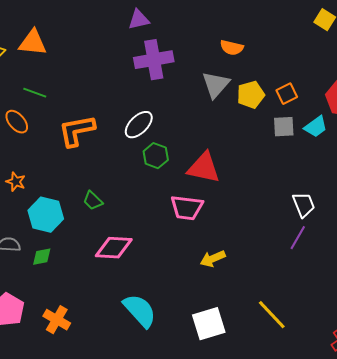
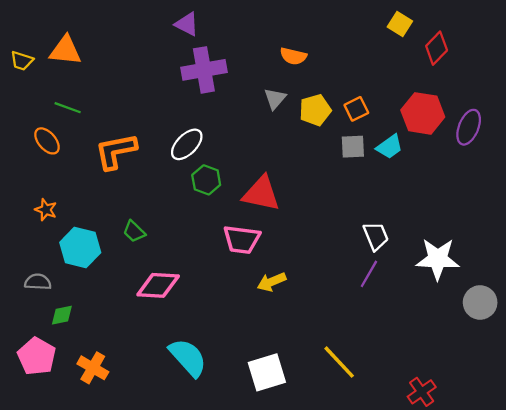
purple triangle: (139, 20) -> (187, 24), turned 40
gray triangle: (216, 85) -> (275, 99), size x0.7
green diamond: (42, 257) -> (62, 315), moved
yellow arrow: (213, 259) -> (272, 282), moved

